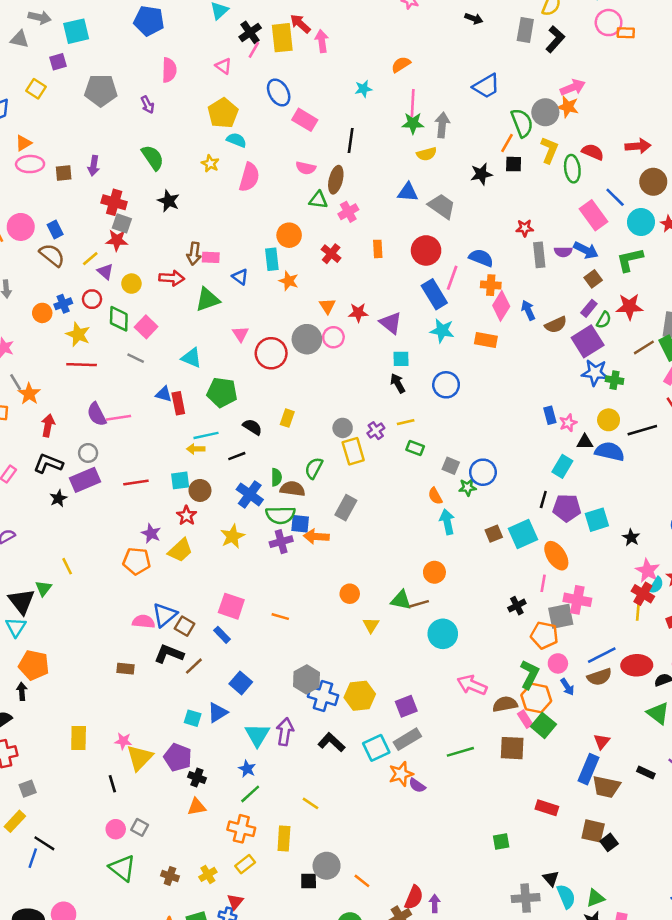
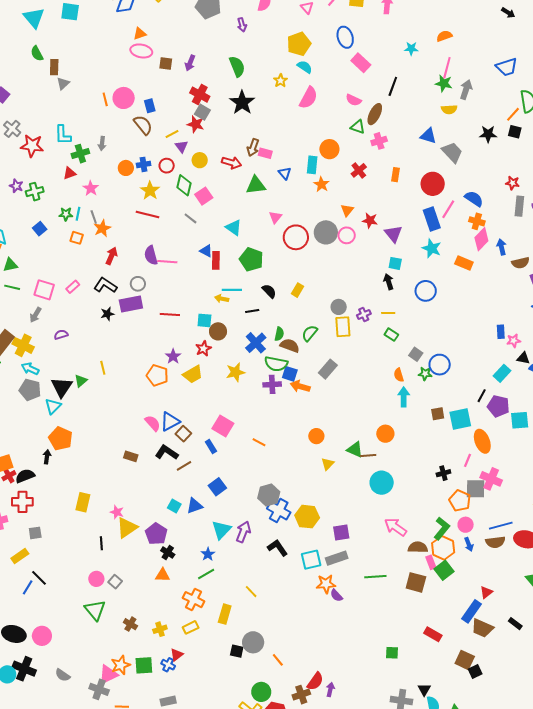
black star: (169, 201) -> (242, 103), size x1.4
pink semicircle: (144, 622) -> (153, 423), turned 30

